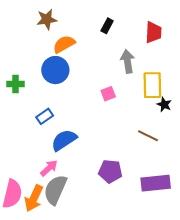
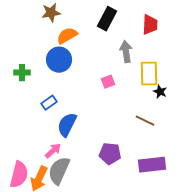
black rectangle: (107, 26) -> (107, 19), size x1.6
blue semicircle: (64, 140) -> (67, 125), turned -30

